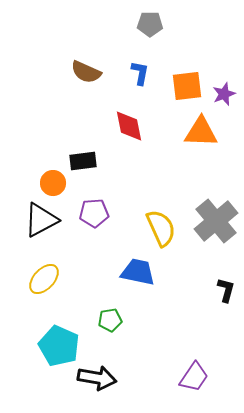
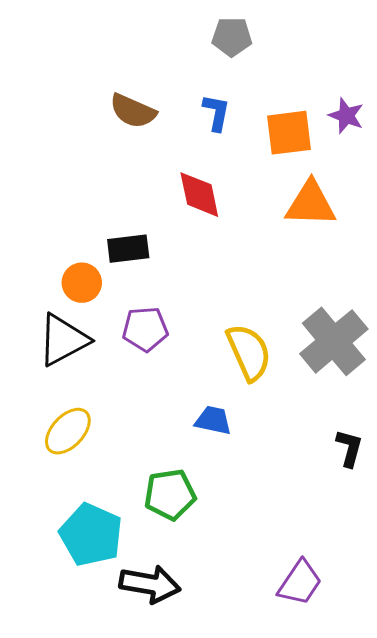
purple star: (224, 94) -> (346, 116), moved, turned -30
blue trapezoid: (138, 272) -> (213, 420), size x0.7
green pentagon: (110, 320) -> (170, 495), size x1.4

